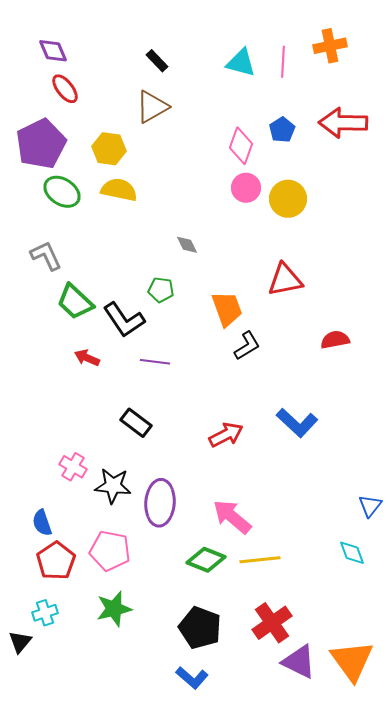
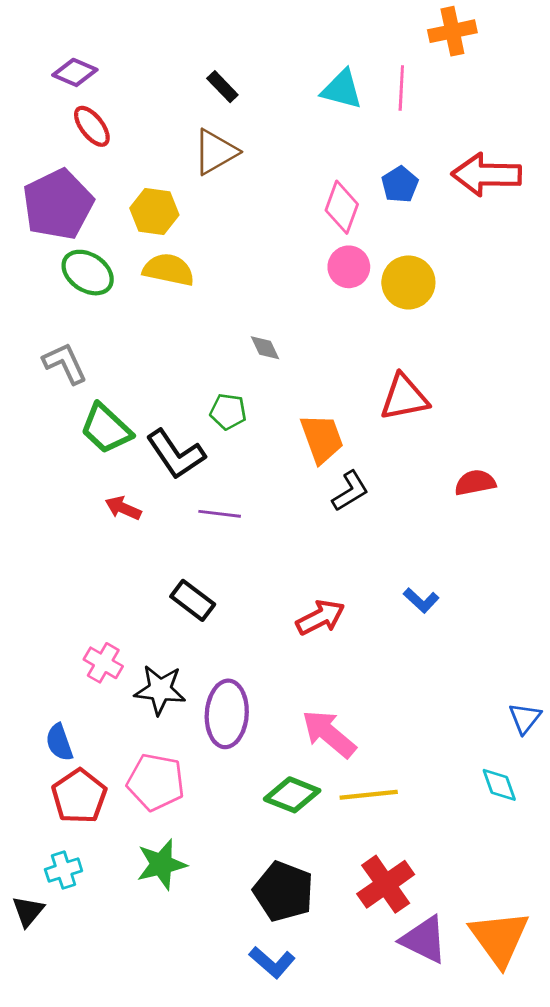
orange cross: (330, 46) -> (452, 31), moved
purple diamond: (53, 51) -> (75, 72), turned -44
blue L-shape: (297, 423) -> (421, 600), size x0.6

